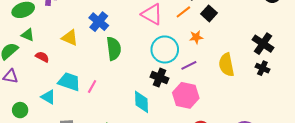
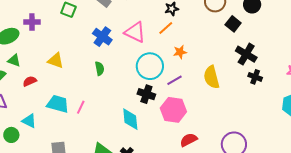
black square: (209, 13) -> (233, 24), moved
blue cross: (99, 22) -> (102, 37), moved
green semicircle: (114, 49) -> (100, 69), size x0.6
red semicircle: (42, 57) -> (30, 81), turned -48
black cross: (262, 68) -> (255, 77), moved
cyan triangle: (48, 97) -> (29, 121), moved

